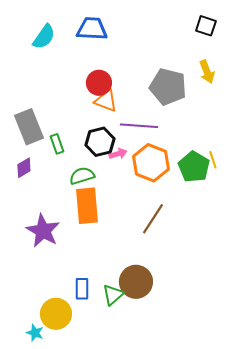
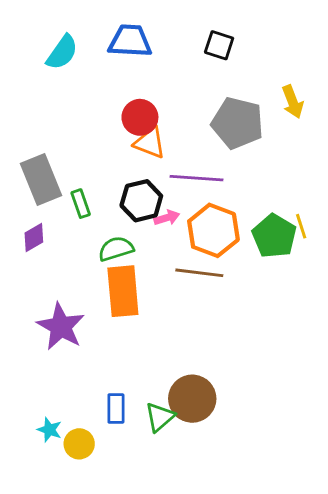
black square: (206, 26) -> (219, 45), moved
brown line: (153, 219) -> (199, 273), moved, turned 64
yellow circle: (56, 314) -> (79, 444), size x0.7
cyan star: (35, 333) -> (49, 430), moved

